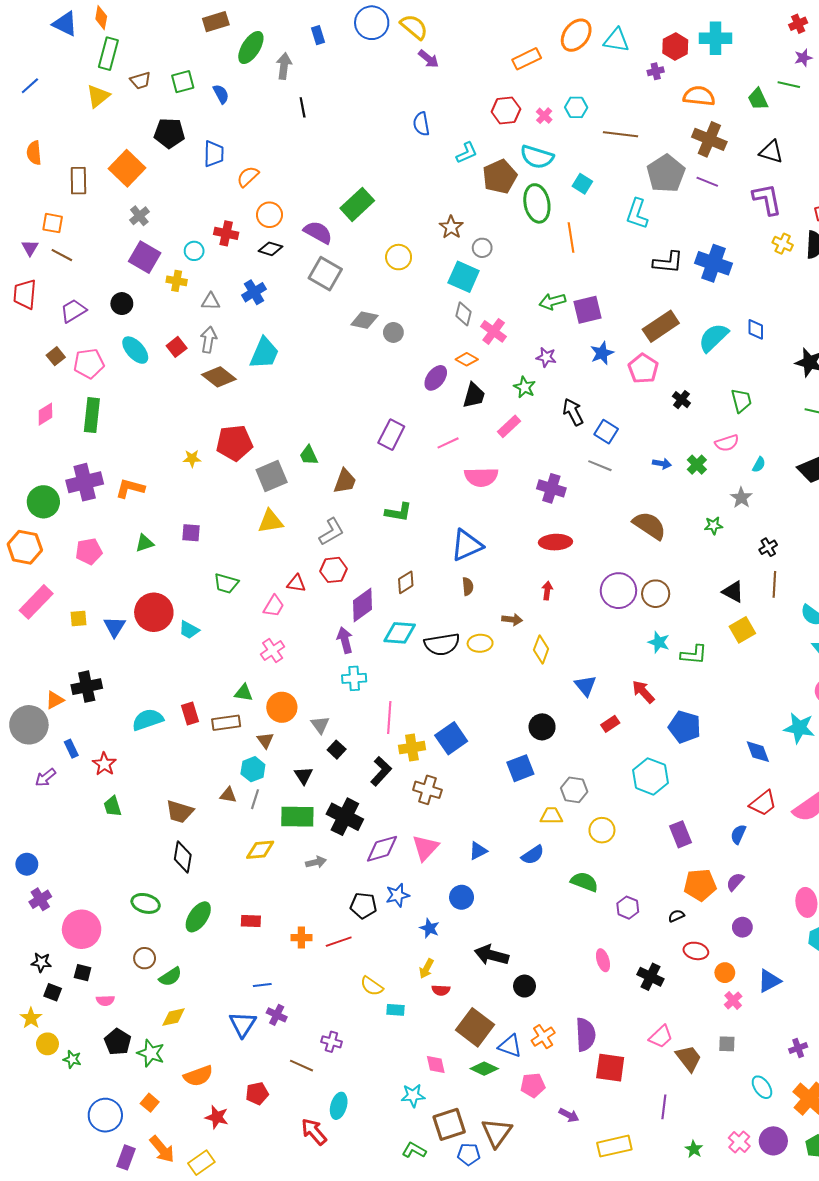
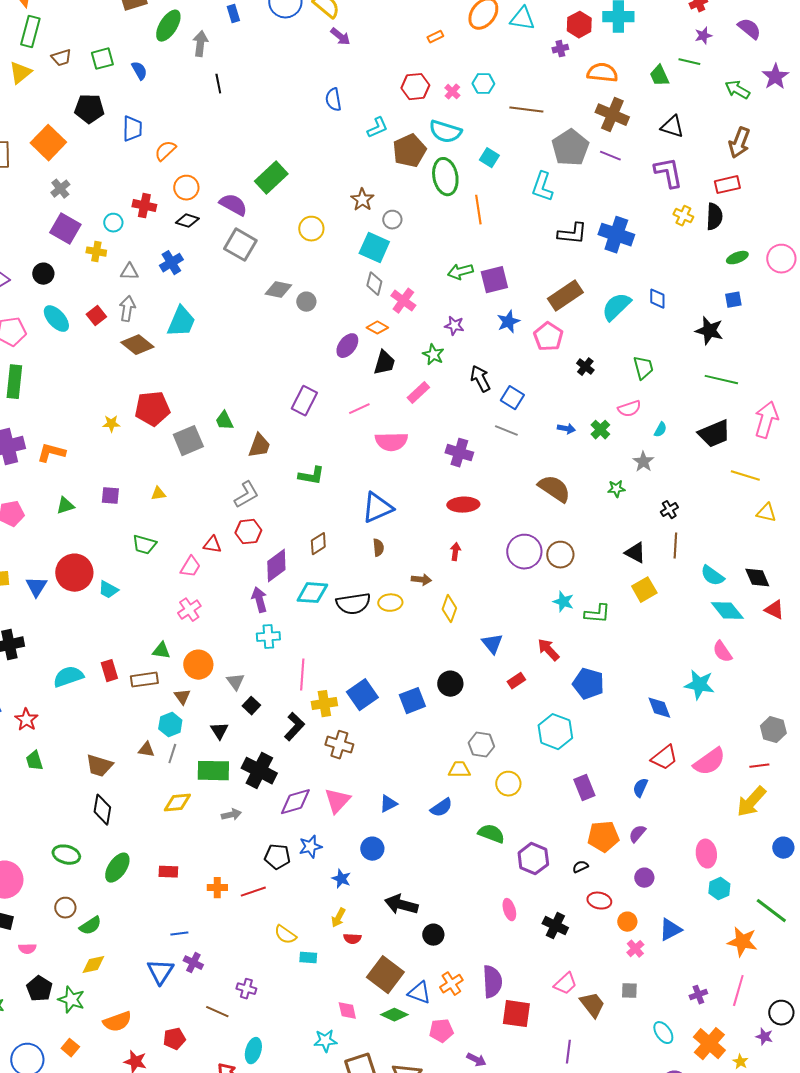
orange rectangle: (527, 59) -> (435, 37), size x0.6
yellow triangle: (271, 521) -> (158, 494), moved, size x0.6
blue square: (520, 768) -> (412, 701), moved
purple hexagon: (628, 908) -> (533, 859), size x1.4

